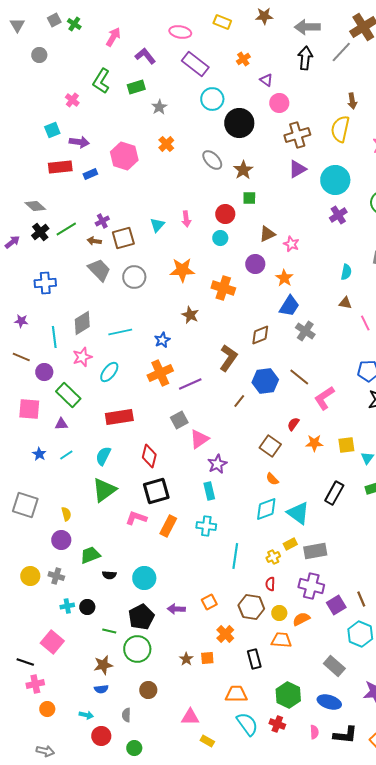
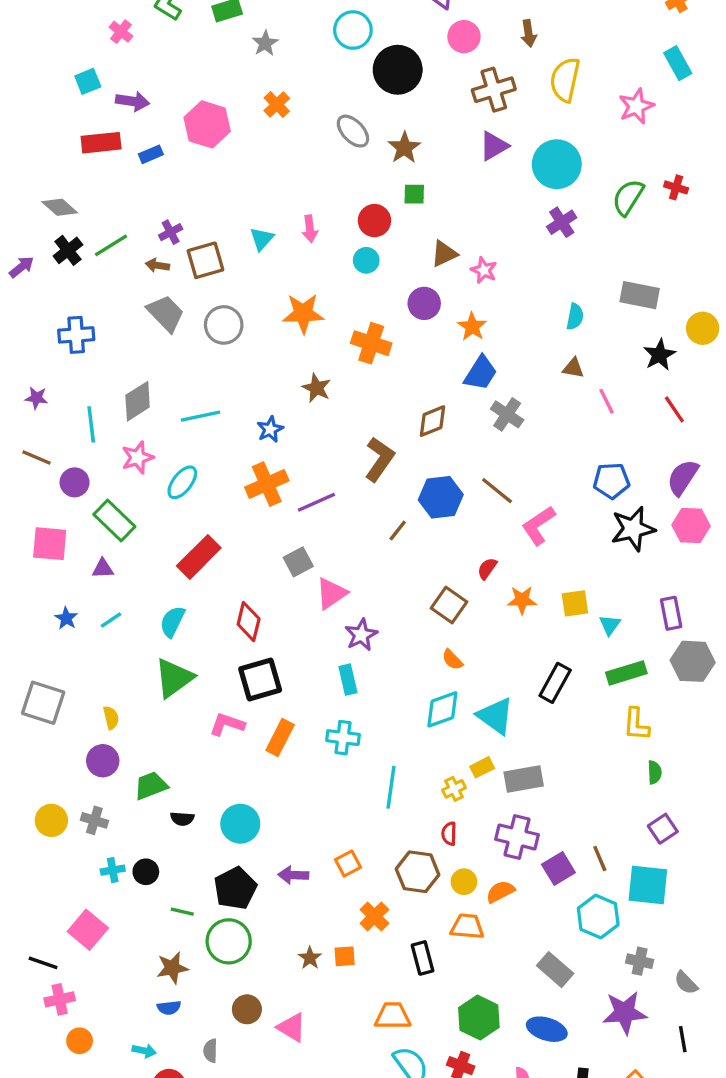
brown arrow: (352, 101) -> (529, 33), moved
red rectangle: (119, 417) -> (199, 557), turned -36
pink triangle: (190, 717) -> (292, 1028), moved, turned 30

